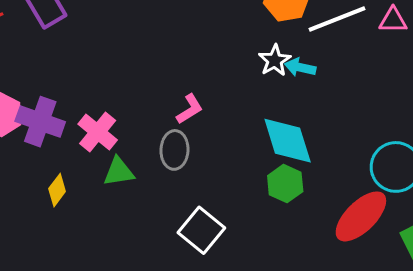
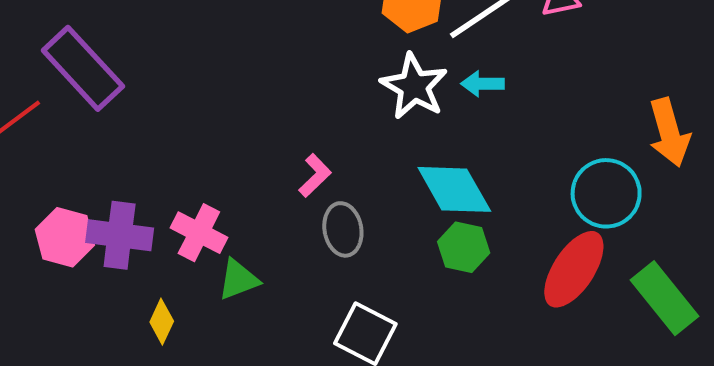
white star: (275, 60) -> (414, 86), size x1.5
cyan arrow: (300, 67) -> (482, 84), moved
gray ellipse: (174, 150) -> (343, 229), moved

